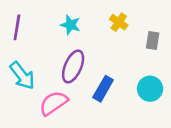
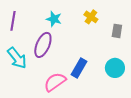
purple ellipse: (73, 67) -> (43, 45), moved
pink semicircle: (53, 103) -> (55, 82), moved

